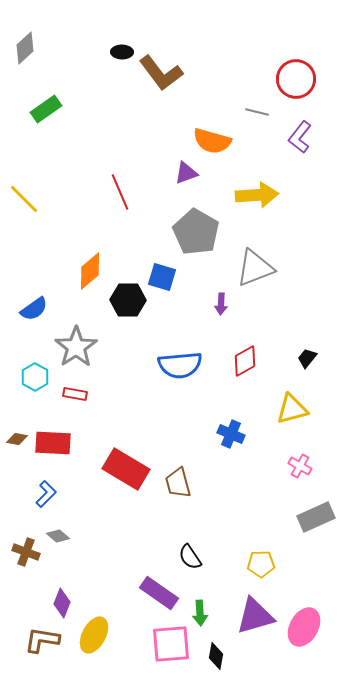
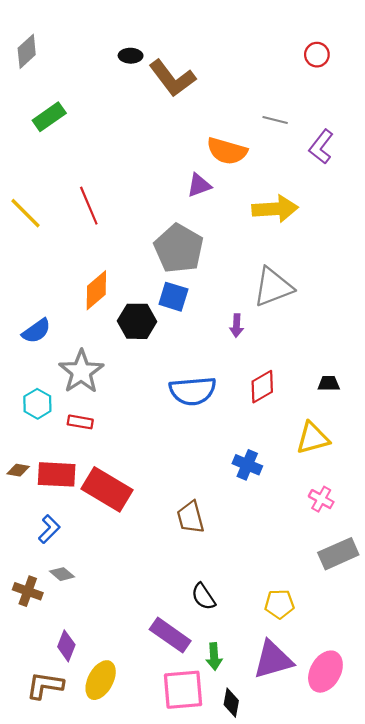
red circle: (296, 79) -> (317, 55), moved, size x0.6
red line: (120, 192) -> (89, 206), moved
gray pentagon: (196, 232) -> (179, 248), moved
black trapezoid: (307, 358) -> (329, 383), turned 50
red rectangle: (126, 469) -> (107, 489), moved

